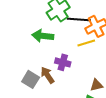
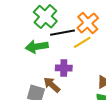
black line: (79, 19) -> (63, 33), moved

